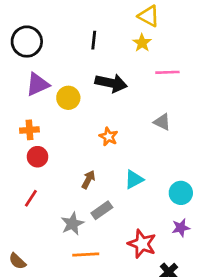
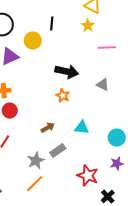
black arrow: (111, 83) -> (67, 72), moved
yellow circle: (68, 98) -> (33, 41), moved
brown arrow: (88, 179) -> (48, 128), turned 32
cyan triangle: (134, 179) -> (82, 128), turned 35
orange line: (86, 255) -> (35, 184), moved, turned -42

